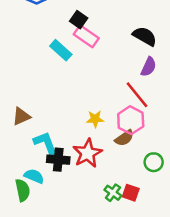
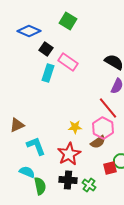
black square: (79, 20) -> (46, 49), moved
cyan rectangle: (61, 50) -> (48, 73), turned 66
black cross: (58, 160) -> (68, 180), moved
green semicircle: (23, 190) -> (40, 186), moved
red square: (131, 193) -> (110, 168), moved, turned -32

